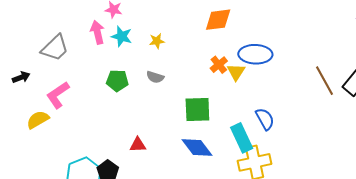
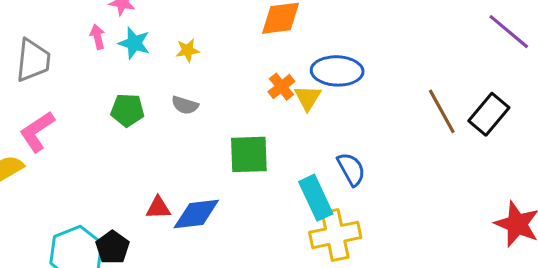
pink arrow: (97, 32) -> (98, 37), size x0.7
gray trapezoid: (55, 48) -> (33, 60), turned -40
blue diamond: (197, 148) -> (196, 214), moved, turned -60

